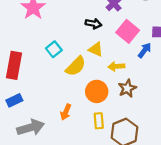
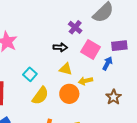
yellow semicircle: (76, 66) -> (40, 96), moved
brown star: (127, 88) -> (114, 97), moved
orange circle: (97, 91) -> (69, 94), moved

